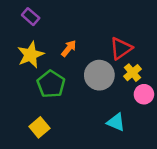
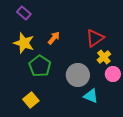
yellow star: (31, 55) -> (24, 43), turned -30
gray circle: (99, 75) -> (78, 75), moved

